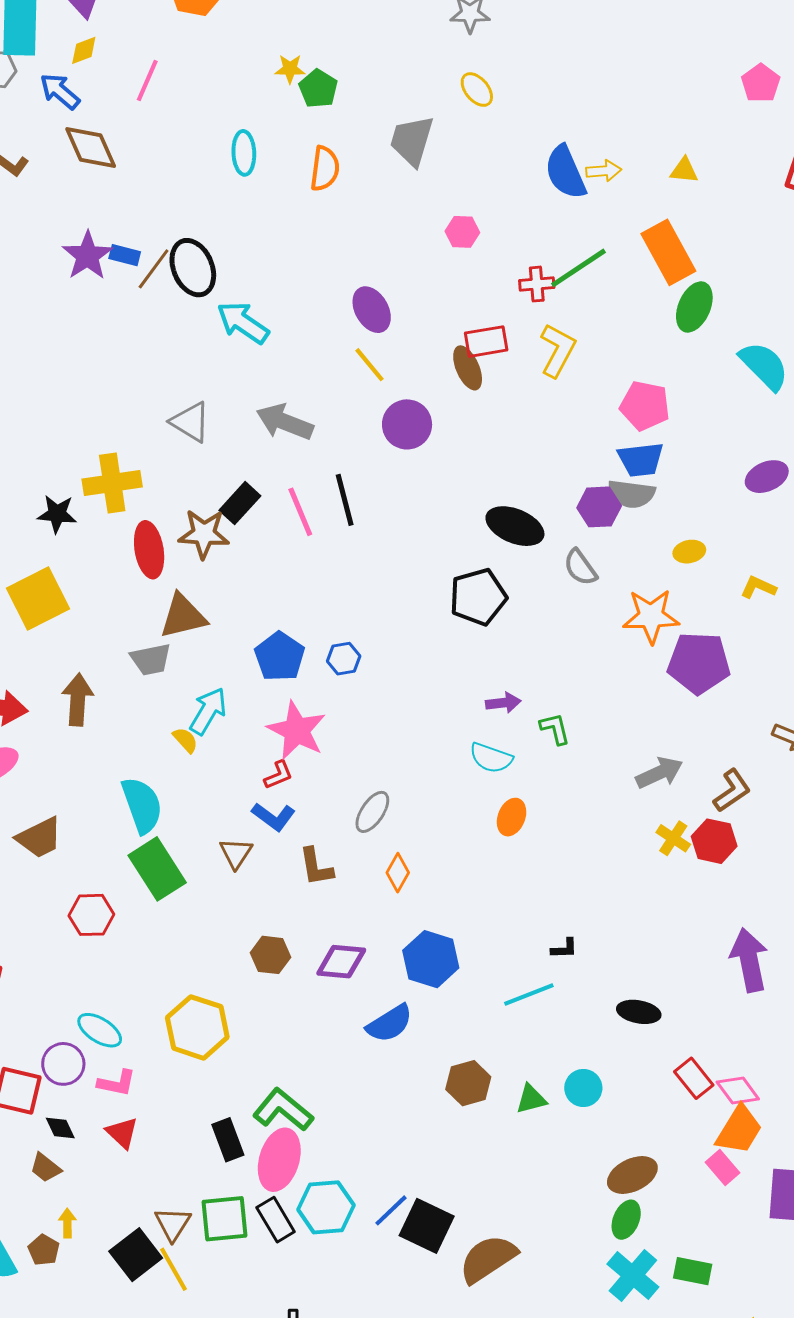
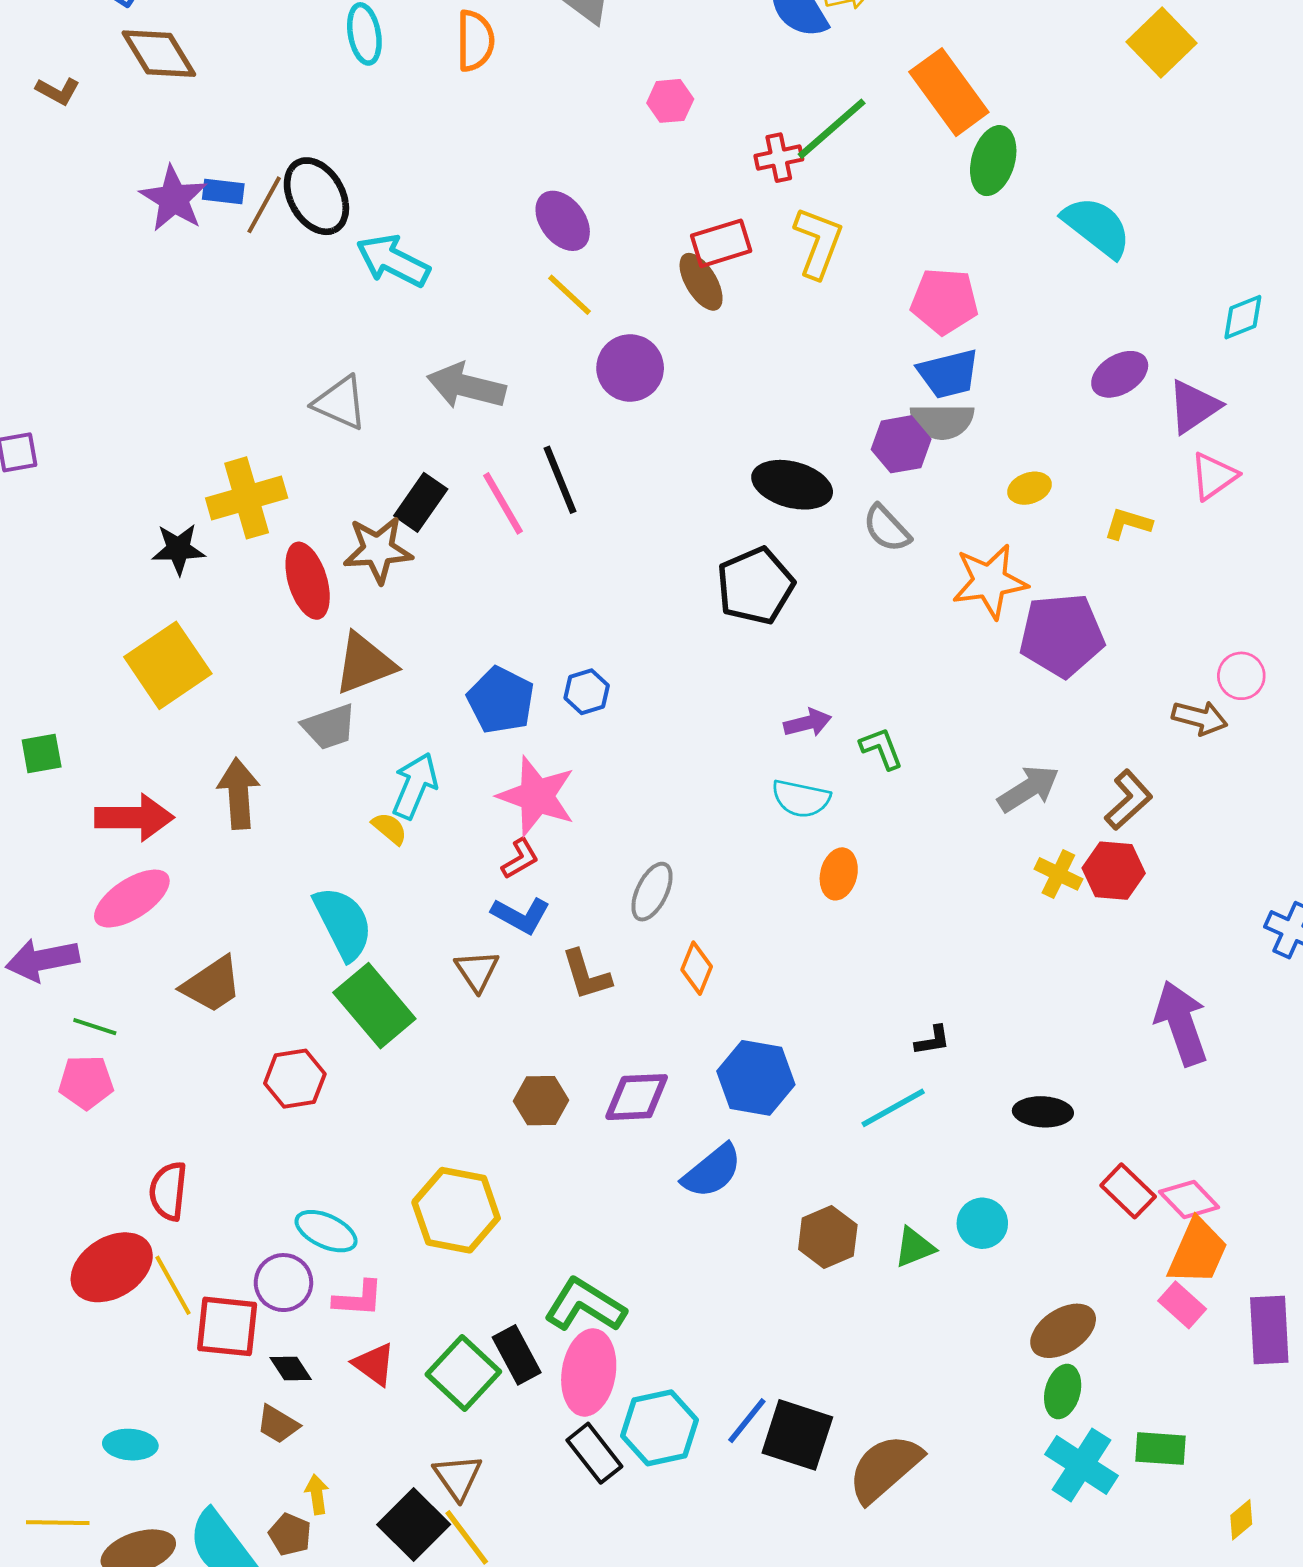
green square: (224, 1219) -> (463, 1373), moved, turned -34

